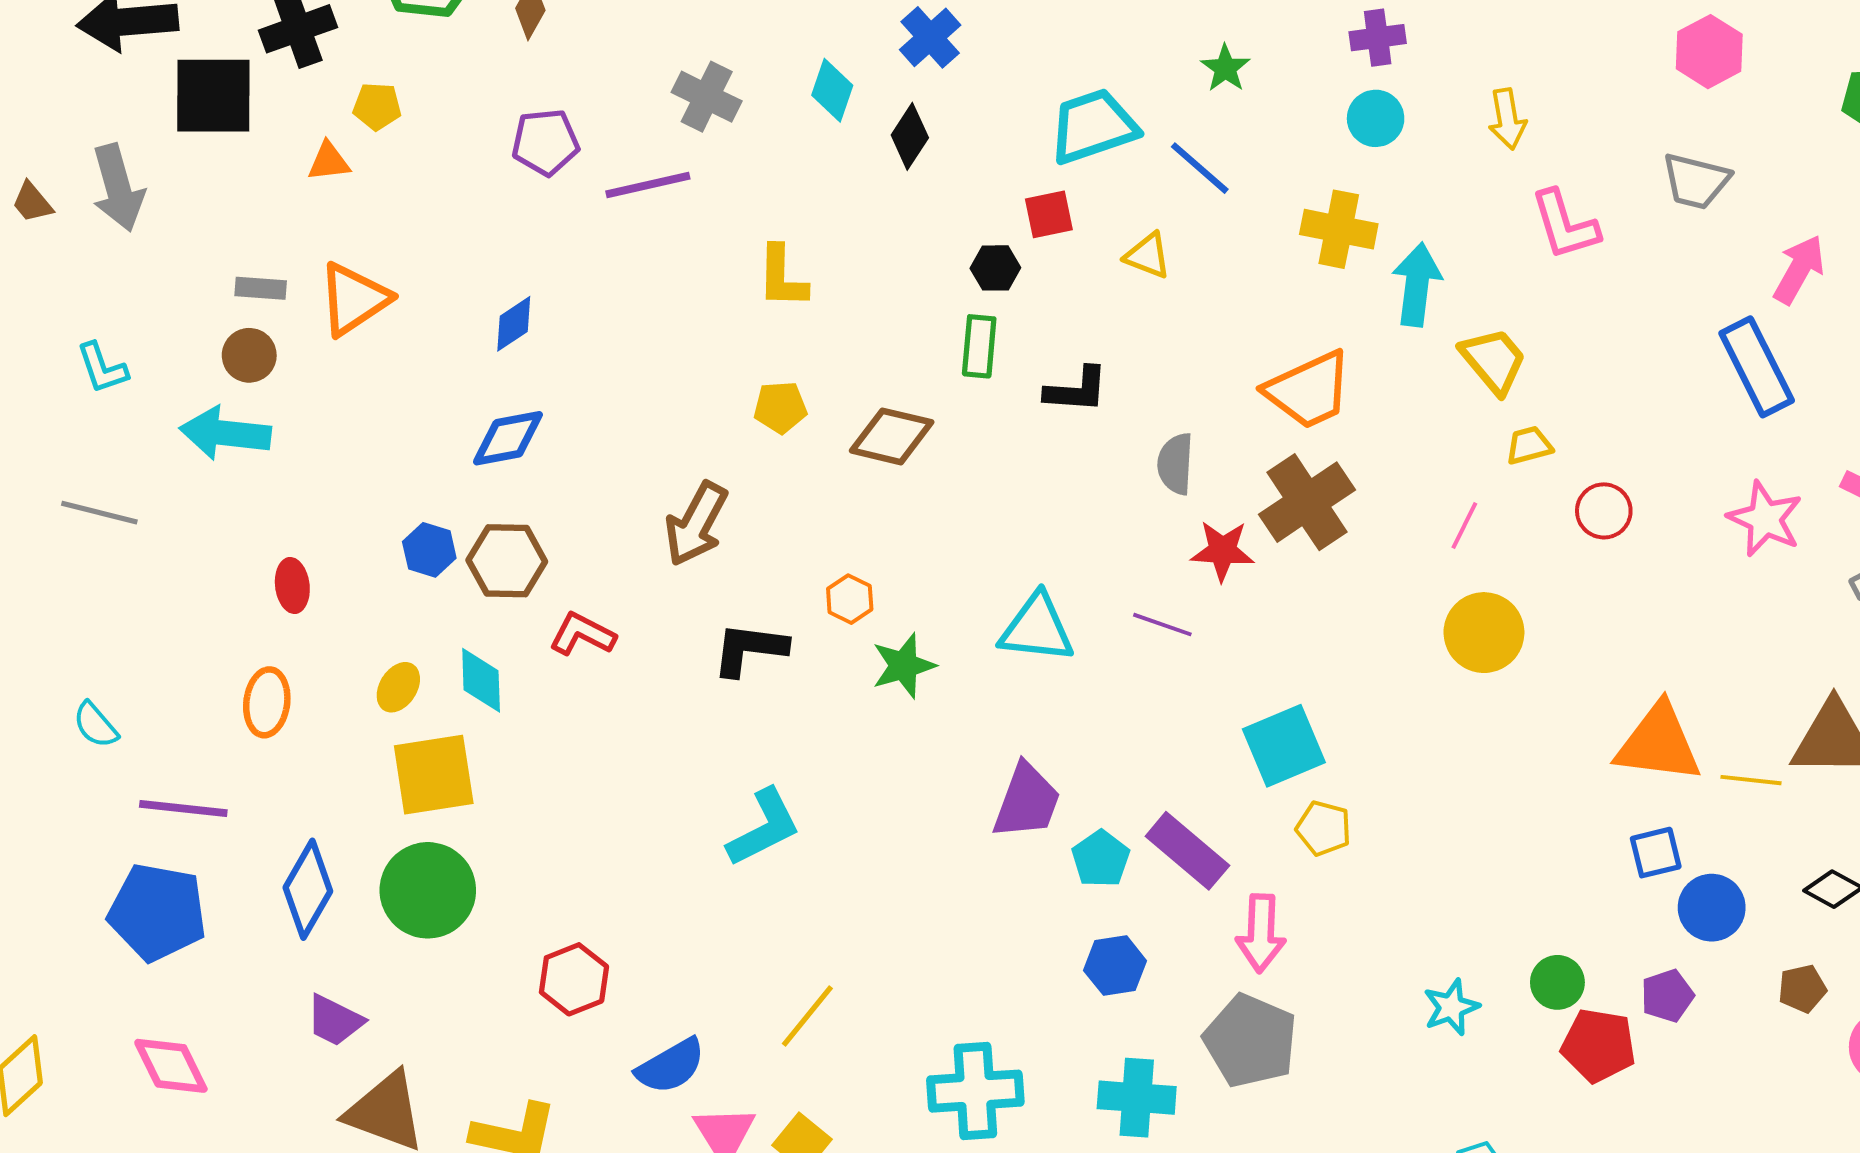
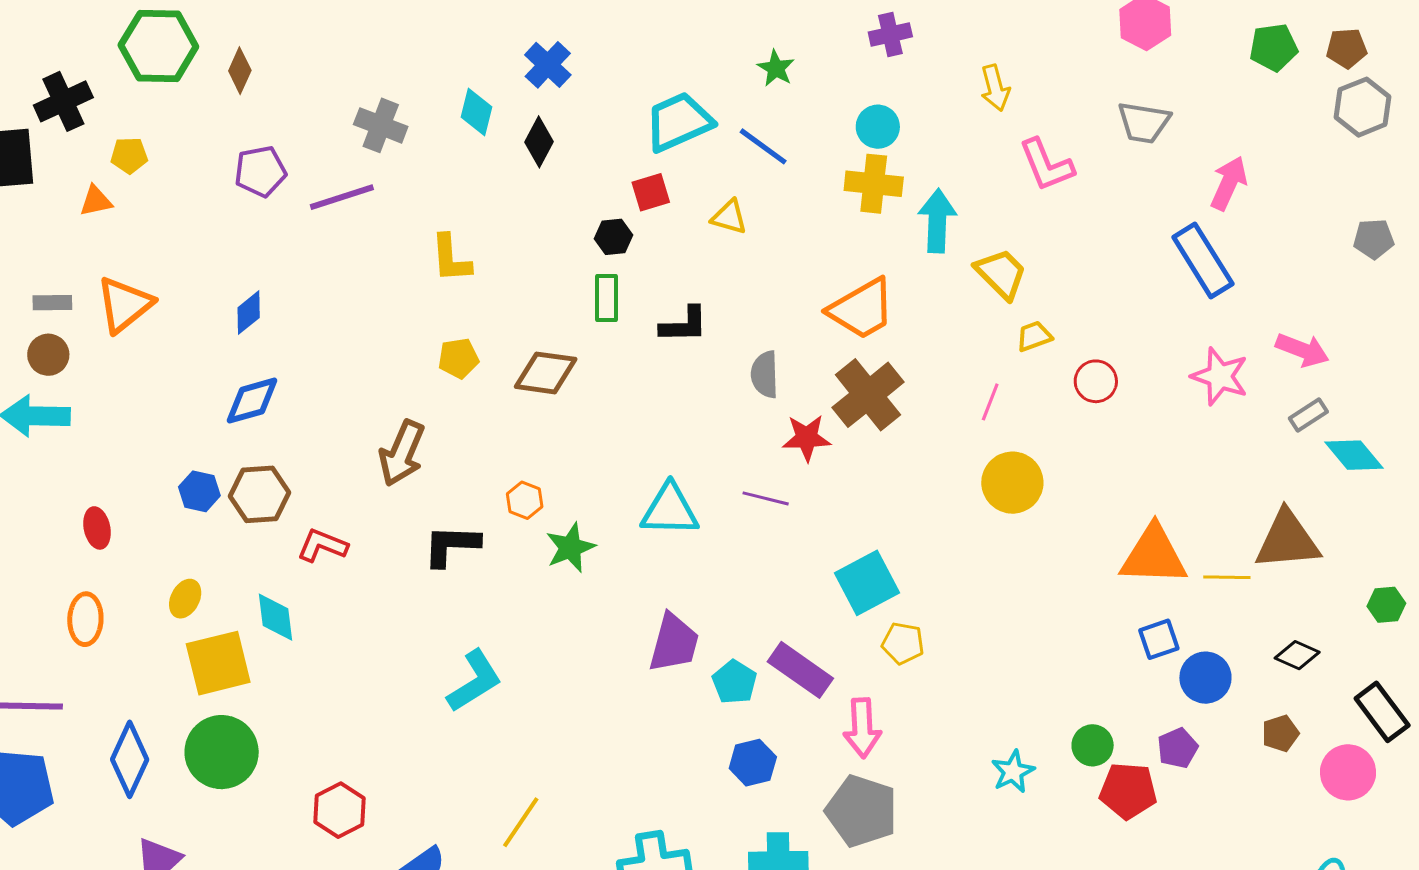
cyan circle: (1376, 118) -> (878, 127), moved
cyan diamond: (481, 680) -> (275, 617), moved

